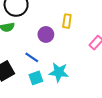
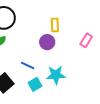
purple circle: (46, 34) -> (47, 42), moved

